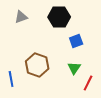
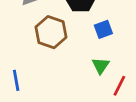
brown hexagon: (37, 65) -> (51, 32), moved

